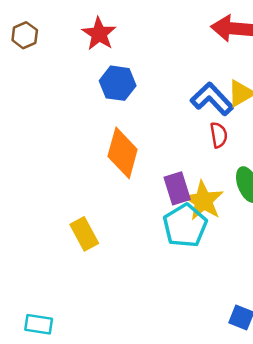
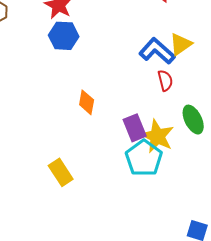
blue hexagon: (118, 83) -> (64, 36), moved
orange diamond: (123, 153) -> (87, 102), size x0.6

